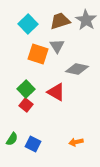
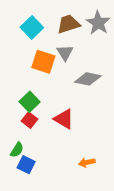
red triangle: (56, 92) -> (64, 119), moved
green semicircle: (12, 139) -> (17, 150), moved
blue square: (33, 144) -> (26, 165), moved

